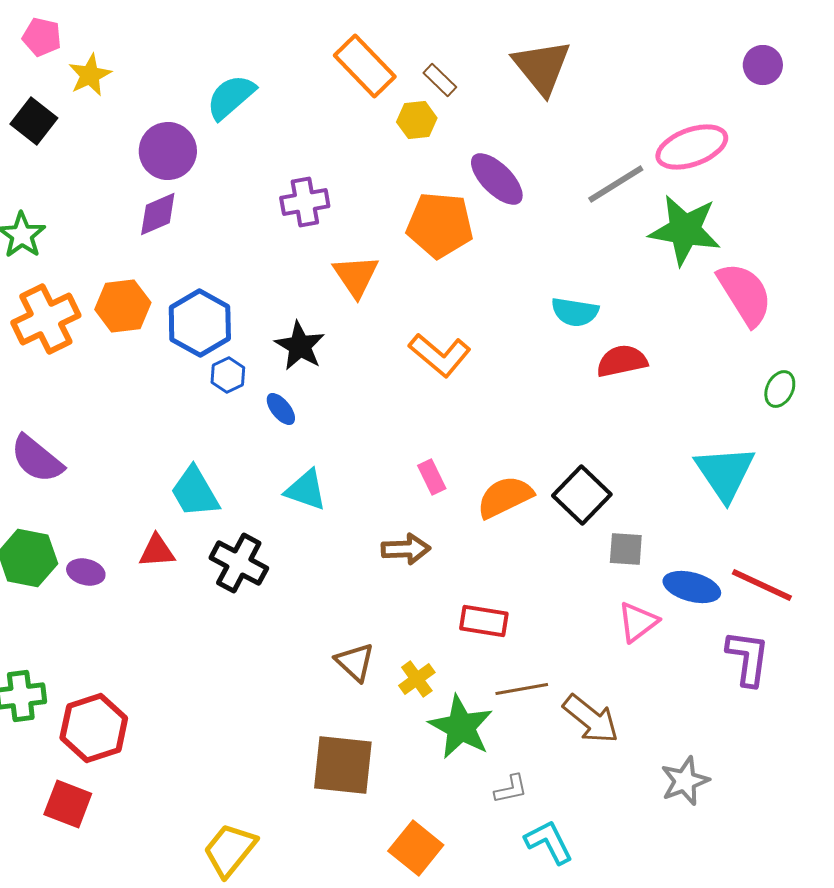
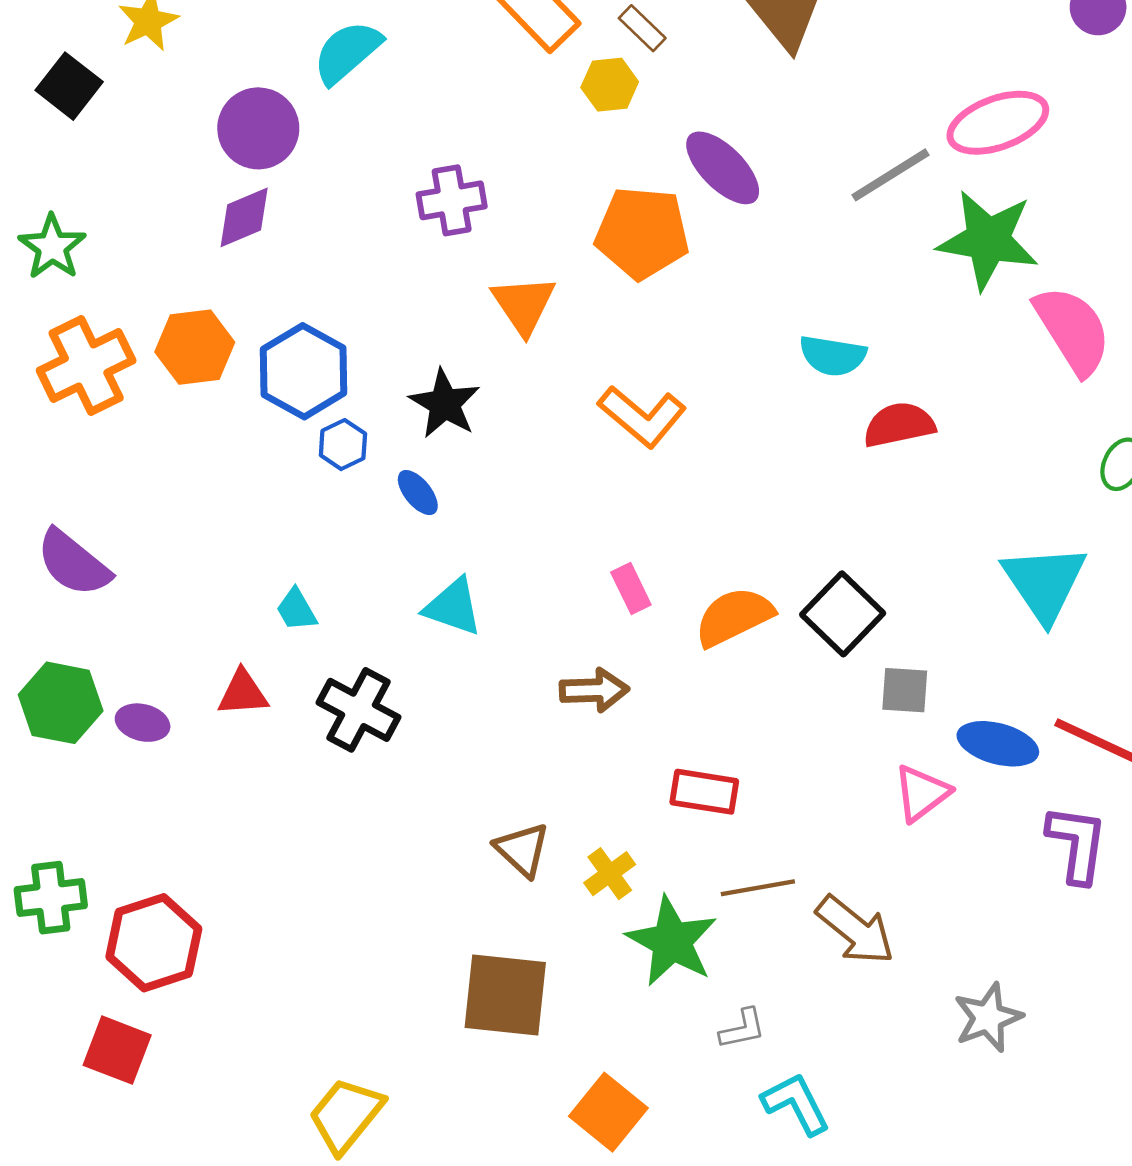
cyan trapezoid: (195, 492) -> (296, 610), size x0.6

